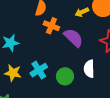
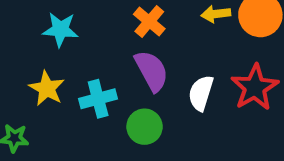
purple semicircle: (73, 38) -> (152, 71), moved
white semicircle: (89, 69) -> (201, 93), moved

